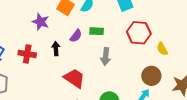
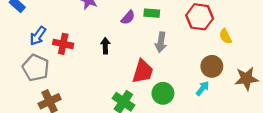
black arrow: (56, 49) -> (105, 46), moved
red cross: (27, 54) -> (63, 44), moved
red trapezoid: (74, 78) -> (143, 71), moved, turned 70

